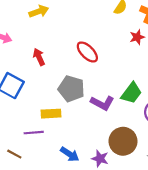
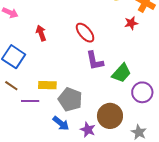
gray pentagon: (71, 89) -> (70, 99), moved
purple L-shape: (102, 103) -> (95, 61), moved, turned 45
brown line: (14, 154) -> (11, 86), moved

